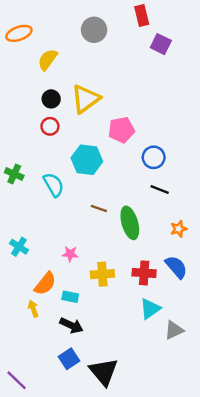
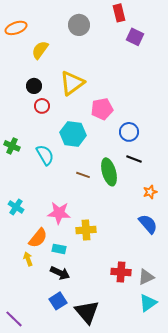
black circle: (51, 99) -> (34, 86), moved
green ellipse: (130, 223) -> (109, 172), moved
pink star: (70, 254) -> (59, 213), size x1.6
red cross: (144, 273) -> (121, 272), moved
cyan triangle: (150, 309) -> (148, 303), moved

